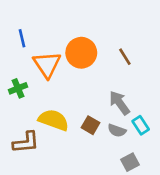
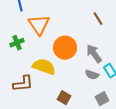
orange circle: (81, 53) -> (65, 48), moved
brown square: (91, 125) -> (64, 98), moved

